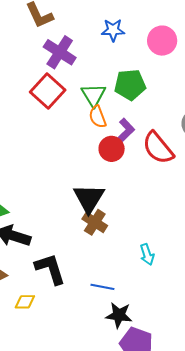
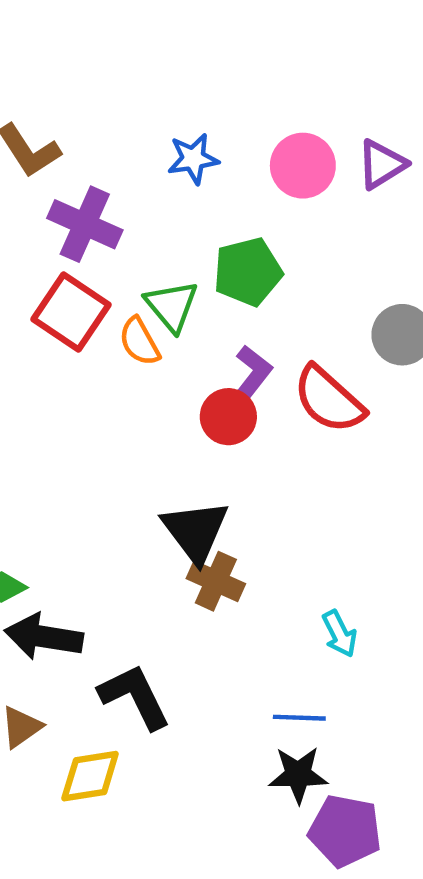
orange semicircle: (98, 117) -> (139, 342), moved
blue line: (102, 287) -> (299, 718), moved
yellow diamond: (25, 302) -> (90, 776), size x1.4

